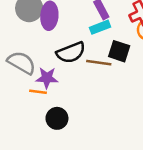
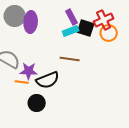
black square: (119, 51) -> (86, 28), moved
black semicircle: (71, 53) -> (48, 80), moved

